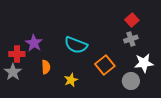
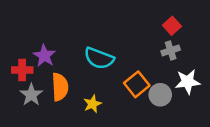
orange semicircle: (46, 67) -> (60, 87), size x1.5
gray star: (13, 72) -> (31, 95), moved
gray circle: (131, 81) -> (160, 95), moved

